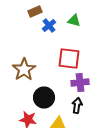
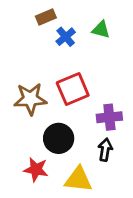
red square: (69, 58) -> (73, 89), moved, turned -30
brown star: (24, 70) -> (30, 99), turned 30

